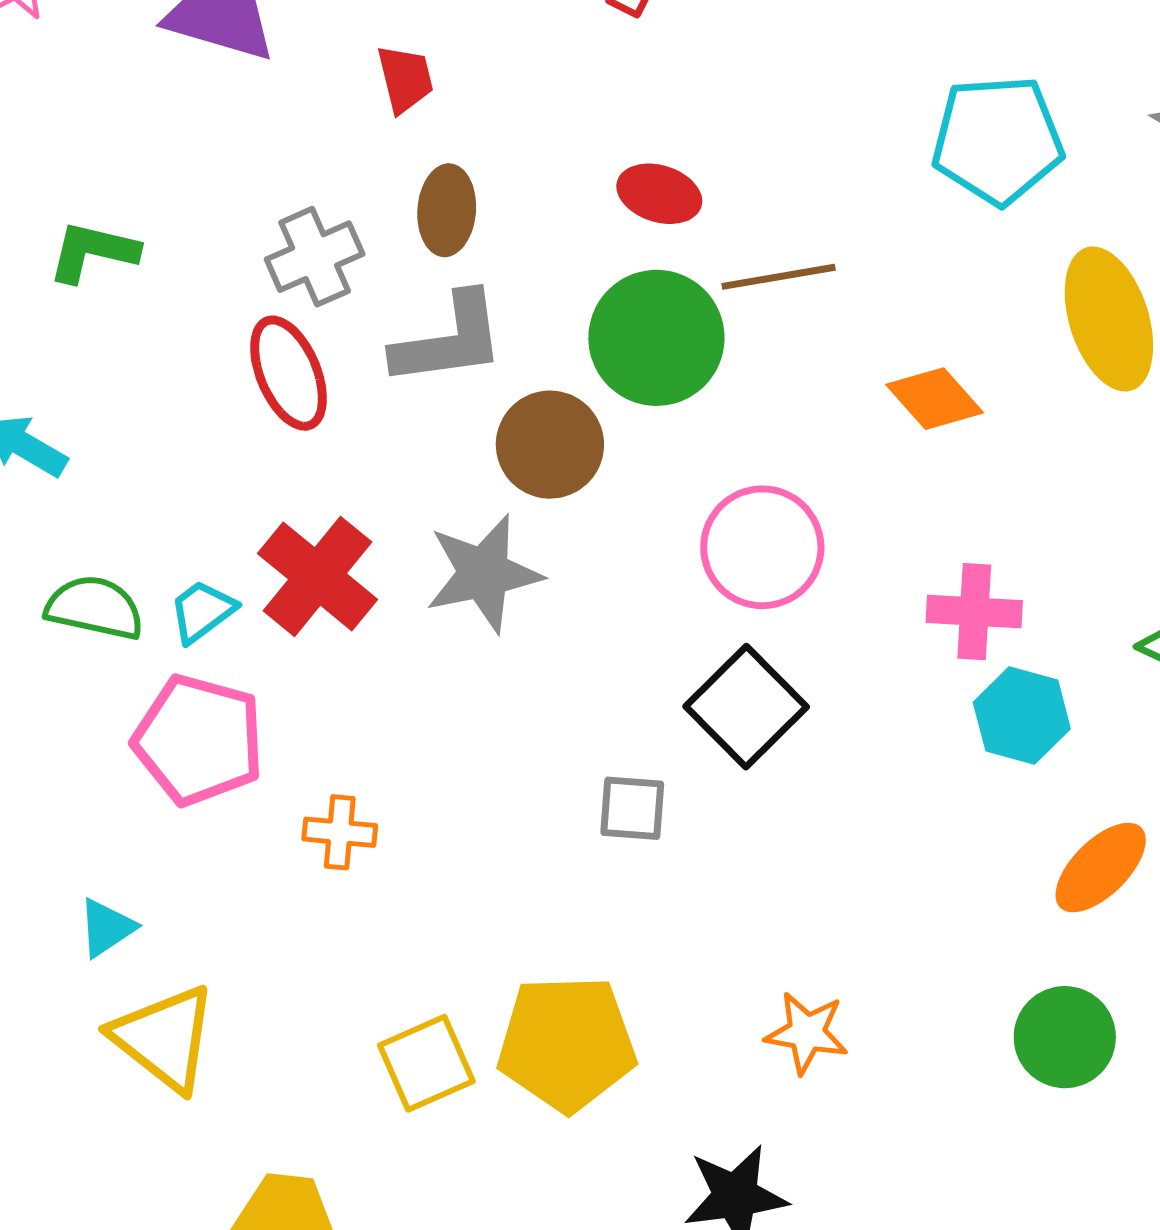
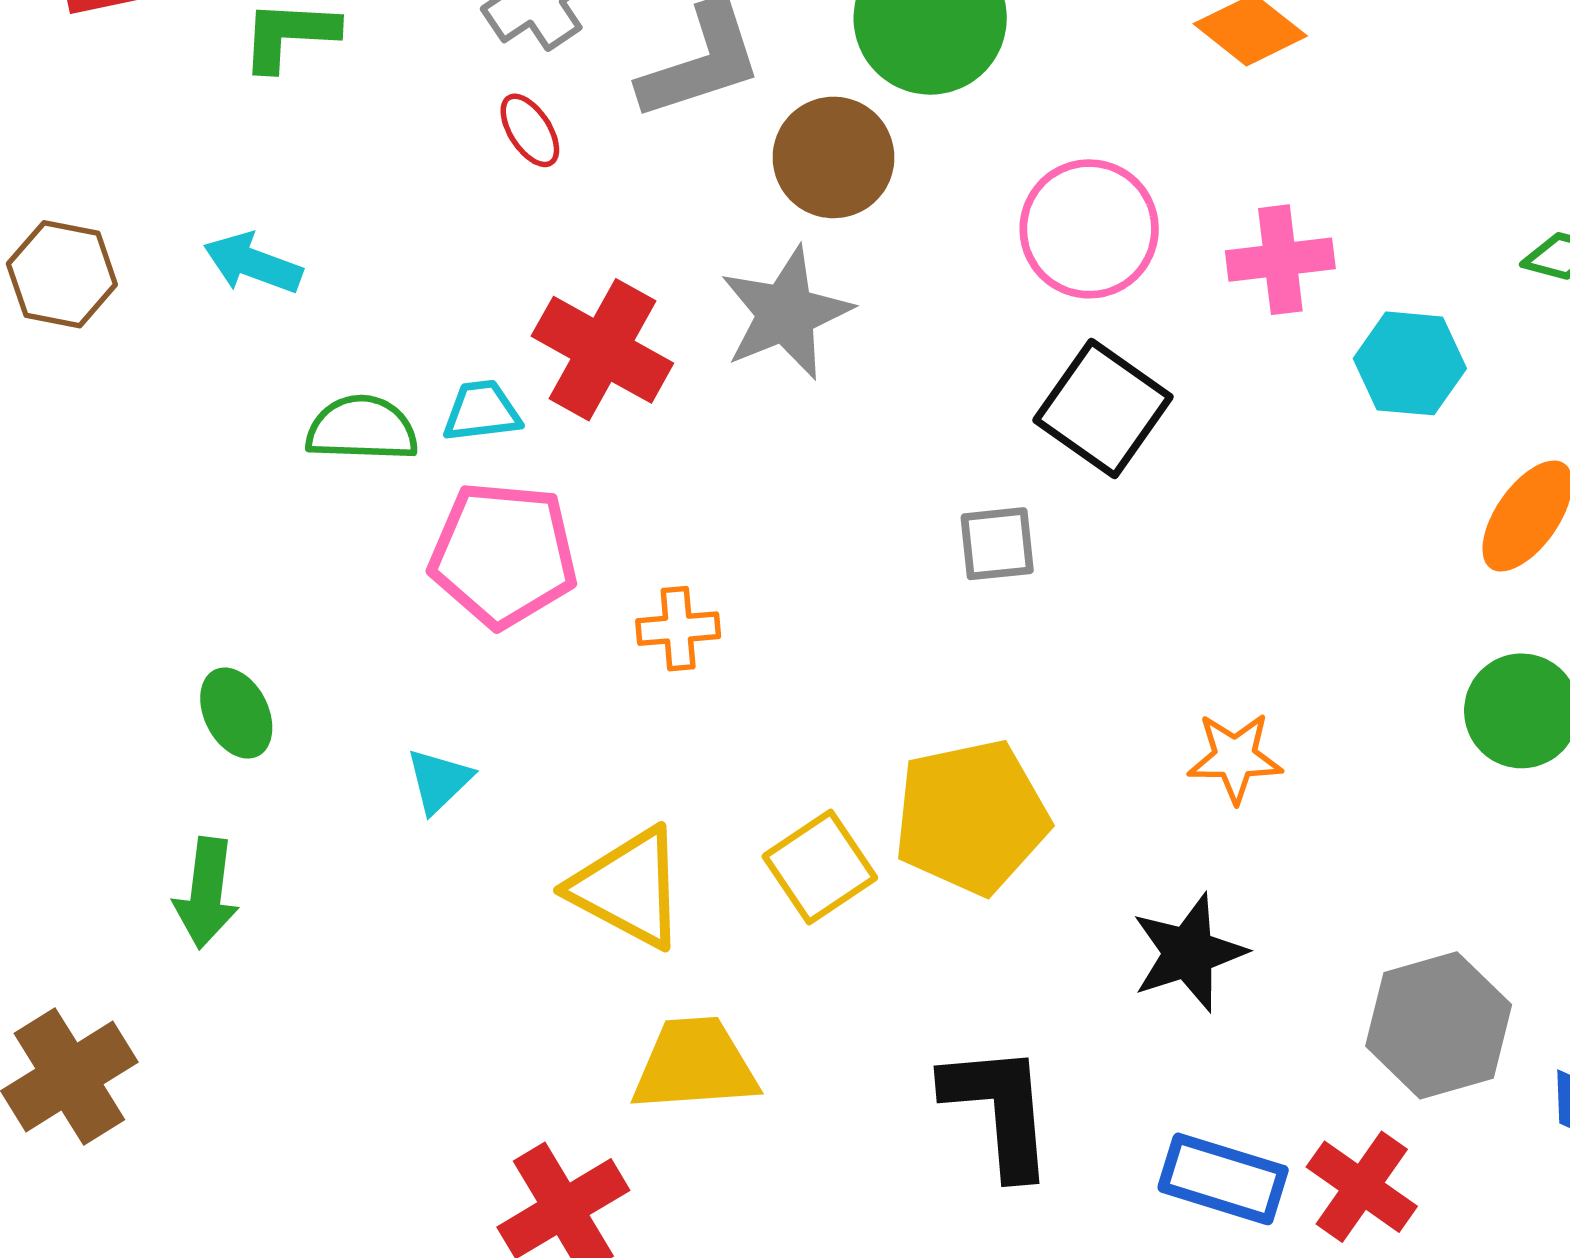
red ellipse: (289, 373) -> (530, 130), size x0.6
cyan trapezoid: (202, 611) -> (482, 411), turned 40
pink cross: (974, 612) -> (1280, 260), moved
yellow triangle: (164, 1038) -> (628, 888), moved

